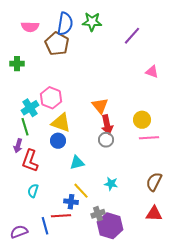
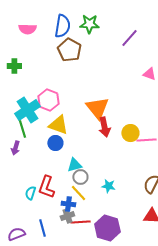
brown pentagon: (57, 44) -> (69, 50), moved
orange triangle: (100, 106) -> (97, 108), size x1.4
cyan cross: (30, 108) -> (27, 110), size x1.4
yellow circle: (142, 120) -> (130, 133), moved
gray circle: (106, 140) -> (80, 177), moved
red L-shape: (30, 161) -> (46, 187), moved
gray cross: (98, 214) -> (67, 216), moved
red line: (61, 216) -> (80, 222), moved

